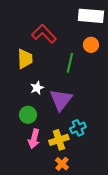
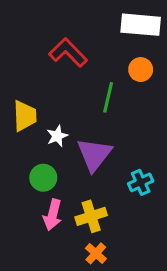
yellow trapezoid: (25, 59) -> (25, 116), moved
cyan cross: (78, 128) -> (141, 182), moved

